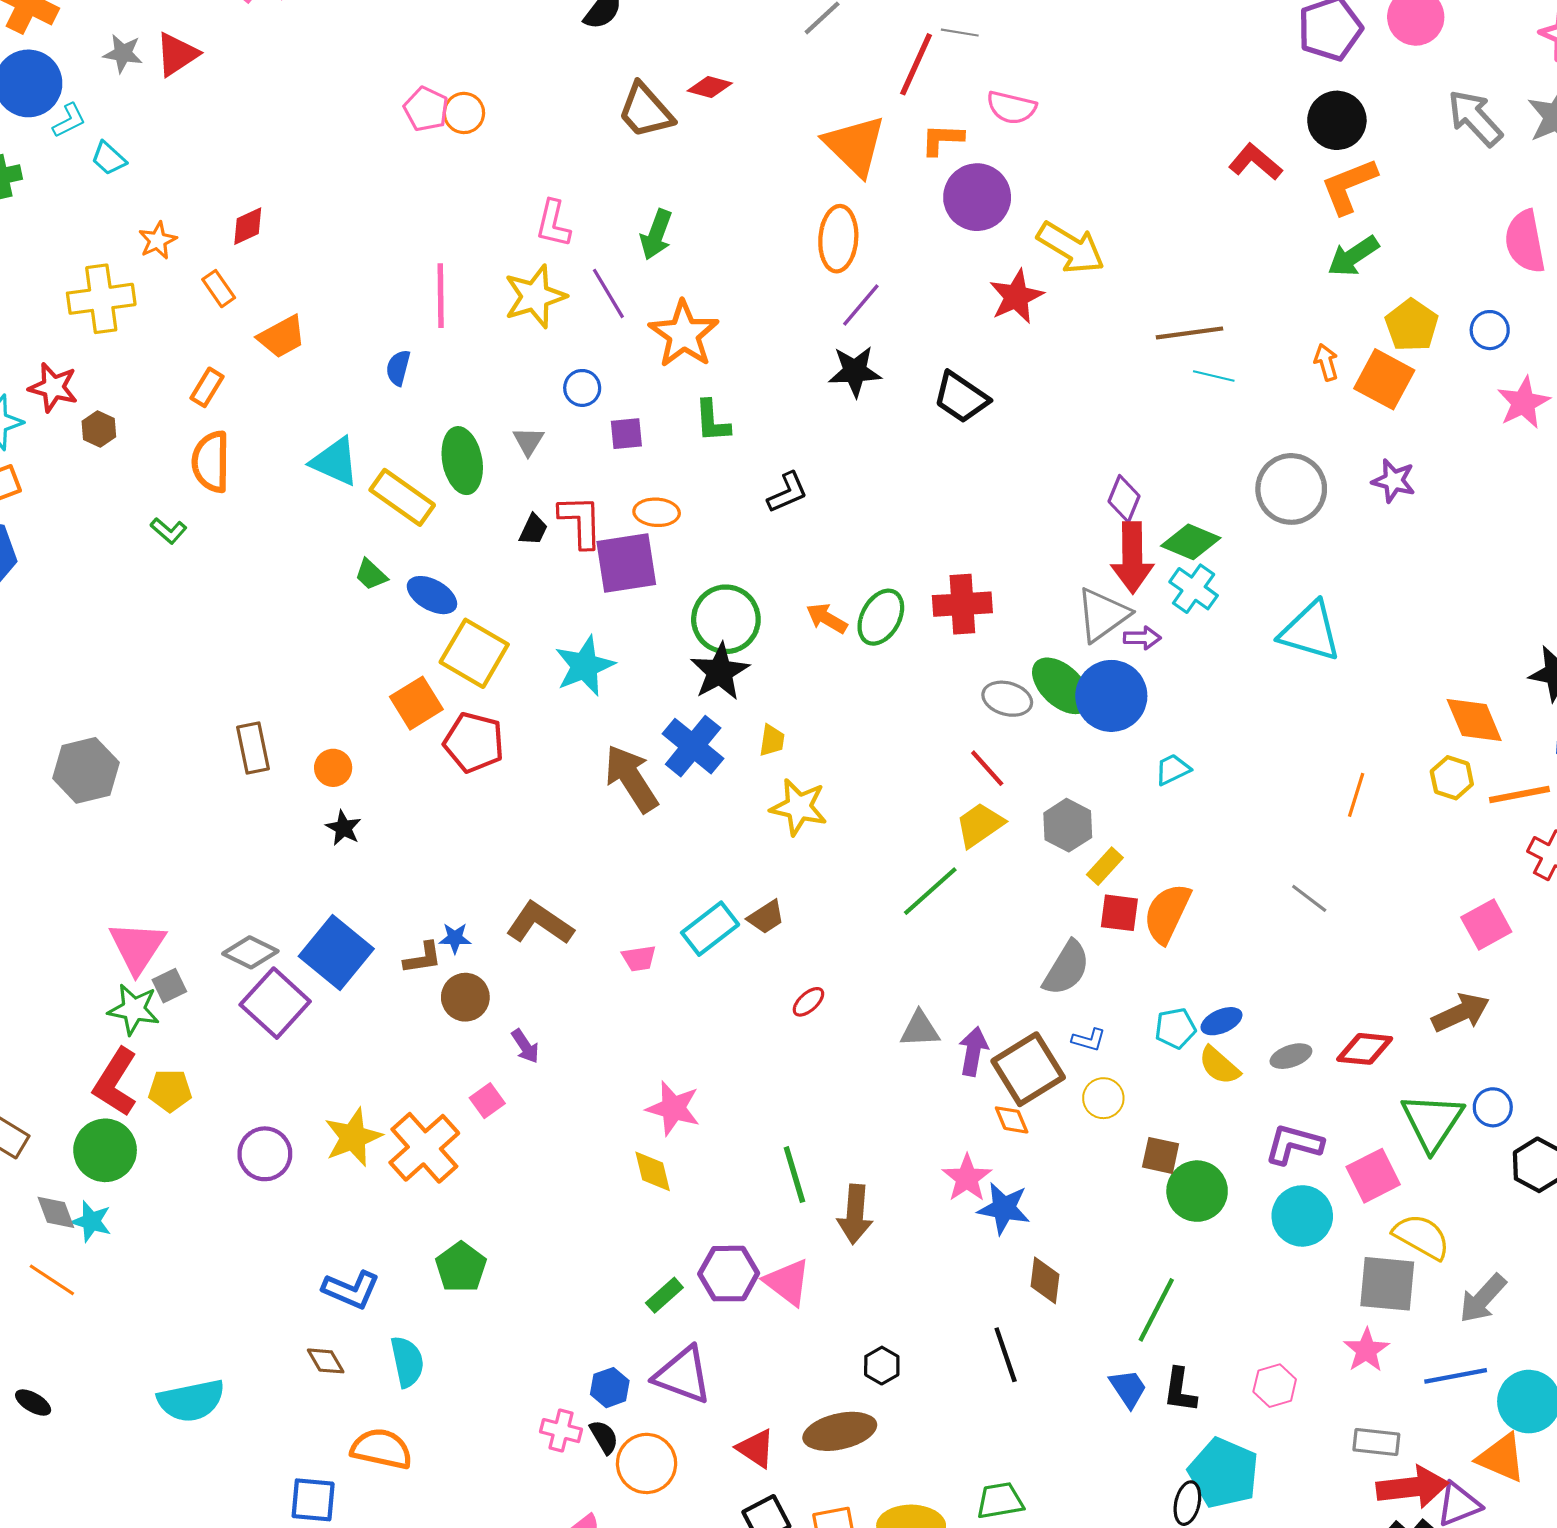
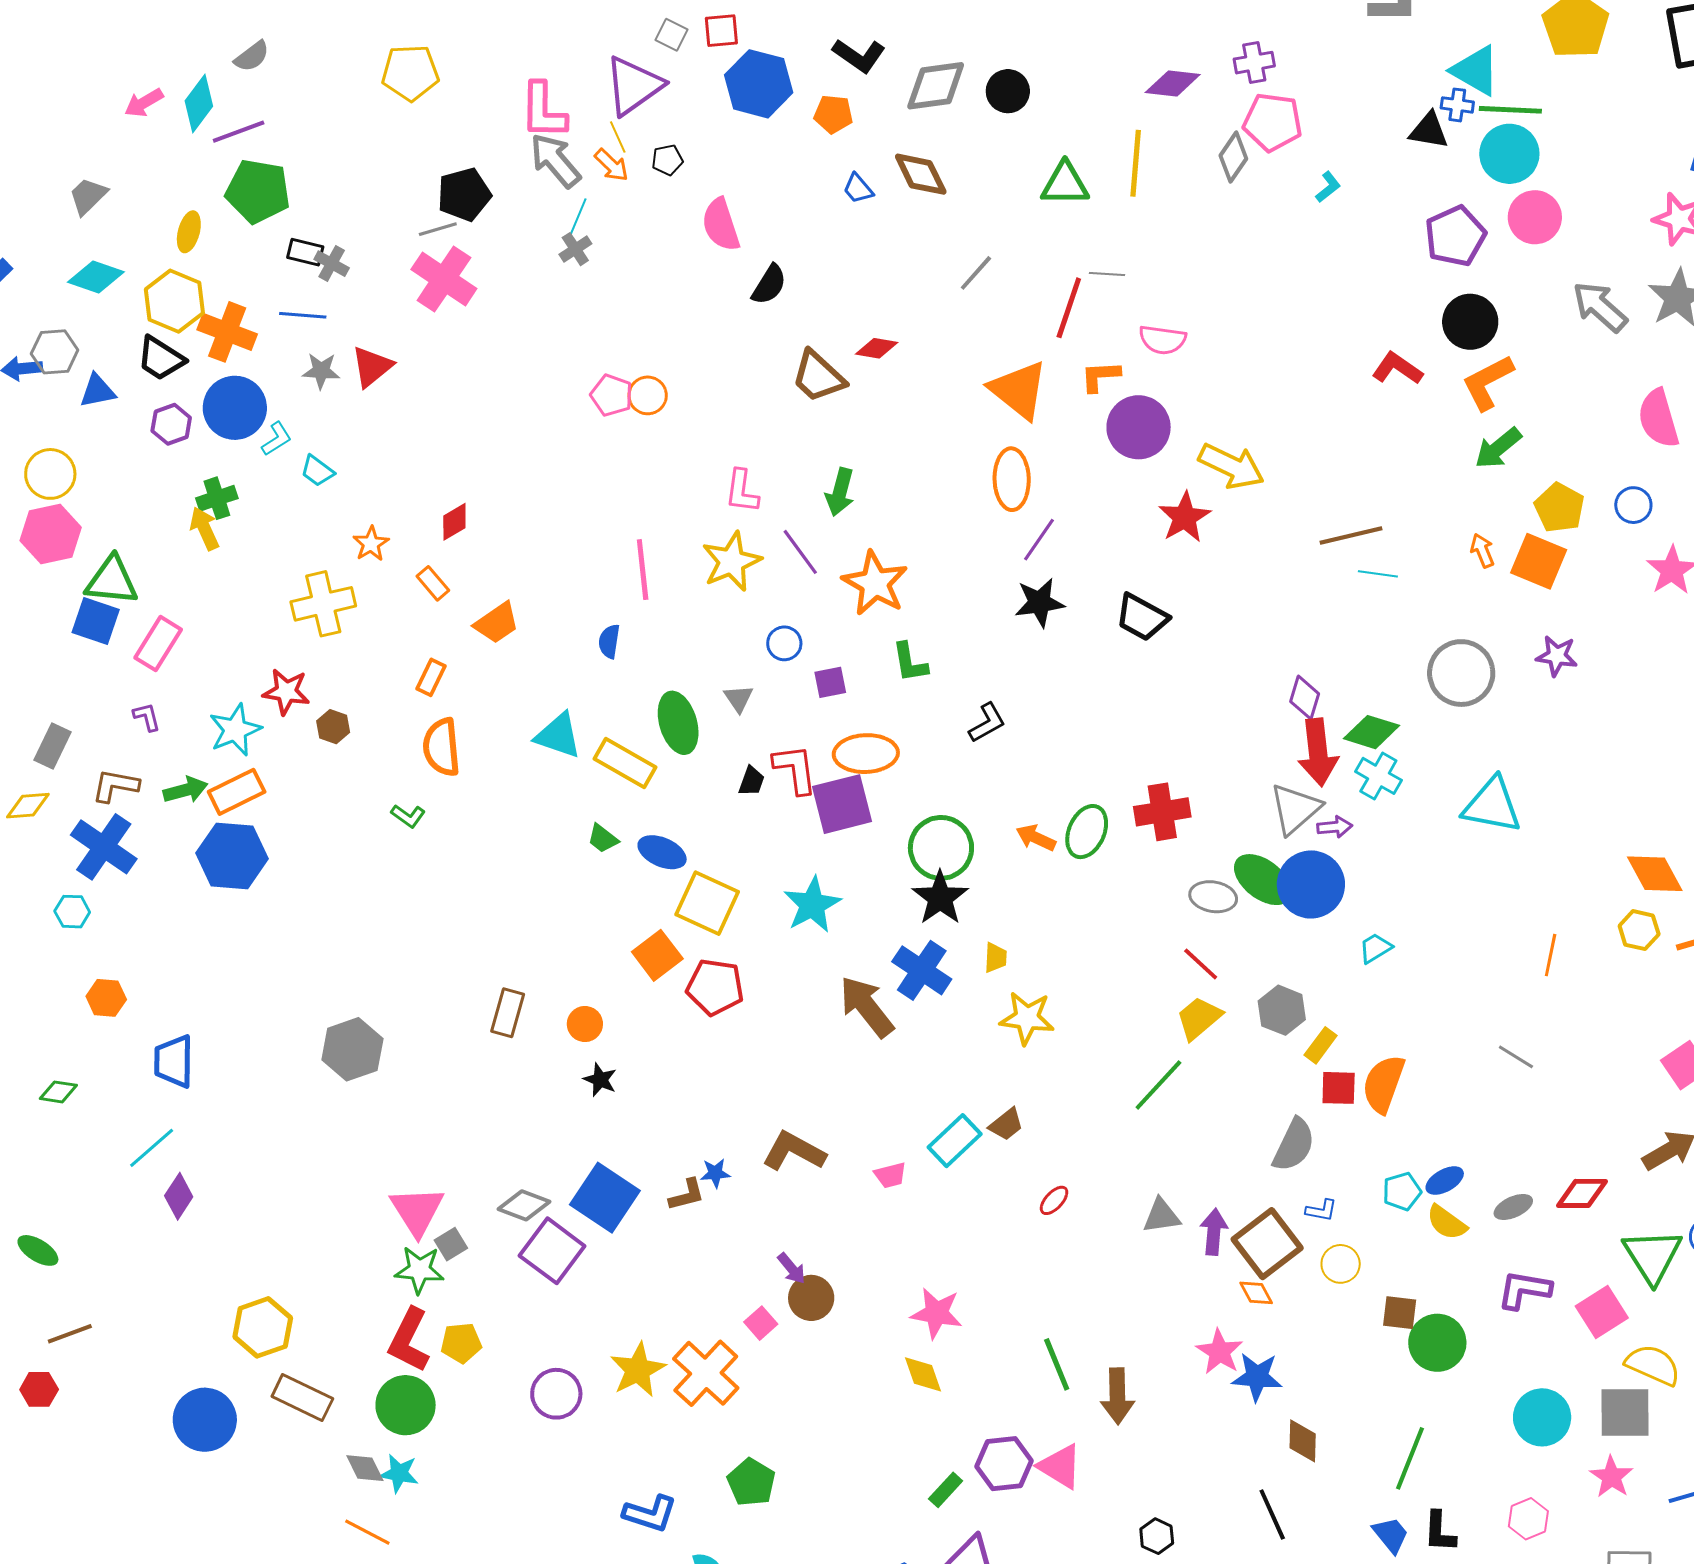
orange ellipse: (657, 512) -> (866, 754), size x1.5
brown rectangle: (253, 748) -> (508, 1013), turned 33
brown circle: (465, 997) -> (811, 1298), moved
cyan circle: (1302, 1216) -> (1542, 1417), moved

